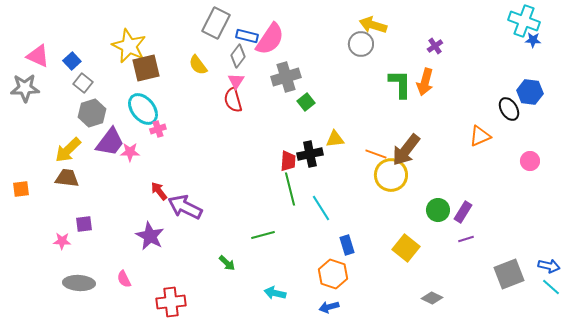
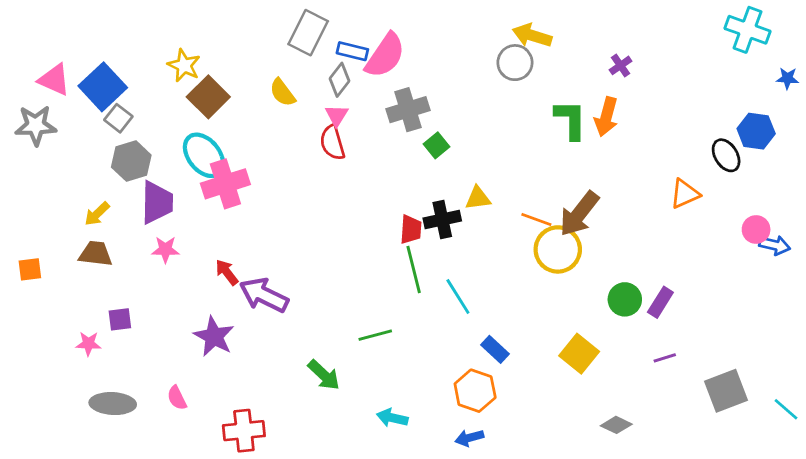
blue star: (533, 40) -> (787, 78), moved
yellow star: (129, 46) -> (184, 65), size x0.7
blue square: (72, 61) -> (103, 87), size x1.8
brown square: (146, 68) -> (208, 97), turned -32
pink cross: (158, 129) -> (225, 184), size x2.0
purple trapezoid: (110, 142) -> (157, 202), turned -36
yellow arrow: (68, 150) -> (97, 214), size x0.7
pink star: (130, 152) -> (165, 249), moved
purple line: (466, 239) -> (665, 358), moved
blue rectangle: (347, 245) -> (495, 349), turned -30
green arrow: (227, 263) -> (324, 375), size x1.4
blue arrow: (549, 266) -> (775, 245), moved

